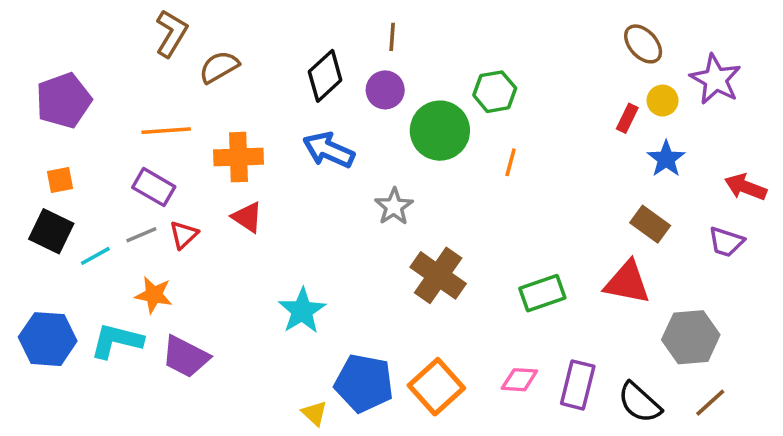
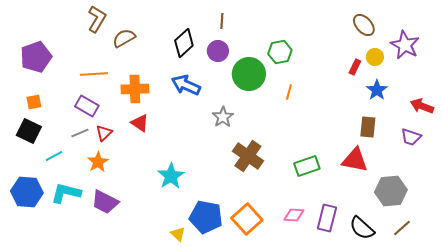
brown rectangle: (650, 224) -> (368, 127), turned 60
cyan line: (95, 256) -> (54, 156), moved
orange star: (154, 295) -> (98, 162), moved, turned 30

